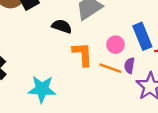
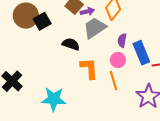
purple semicircle: (129, 66) -> (122, 40), moved
orange line: (110, 68) -> (113, 81), turned 54

